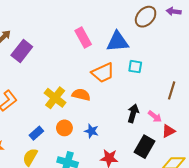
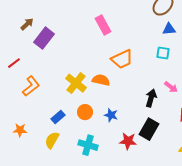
blue triangle: (117, 42) -> (169, 29), moved, size x0.6
cyan square: (135, 67) -> (163, 53), moved
pink arrow: (155, 116) -> (171, 87), moved
black rectangle: (145, 147) -> (149, 129), moved

